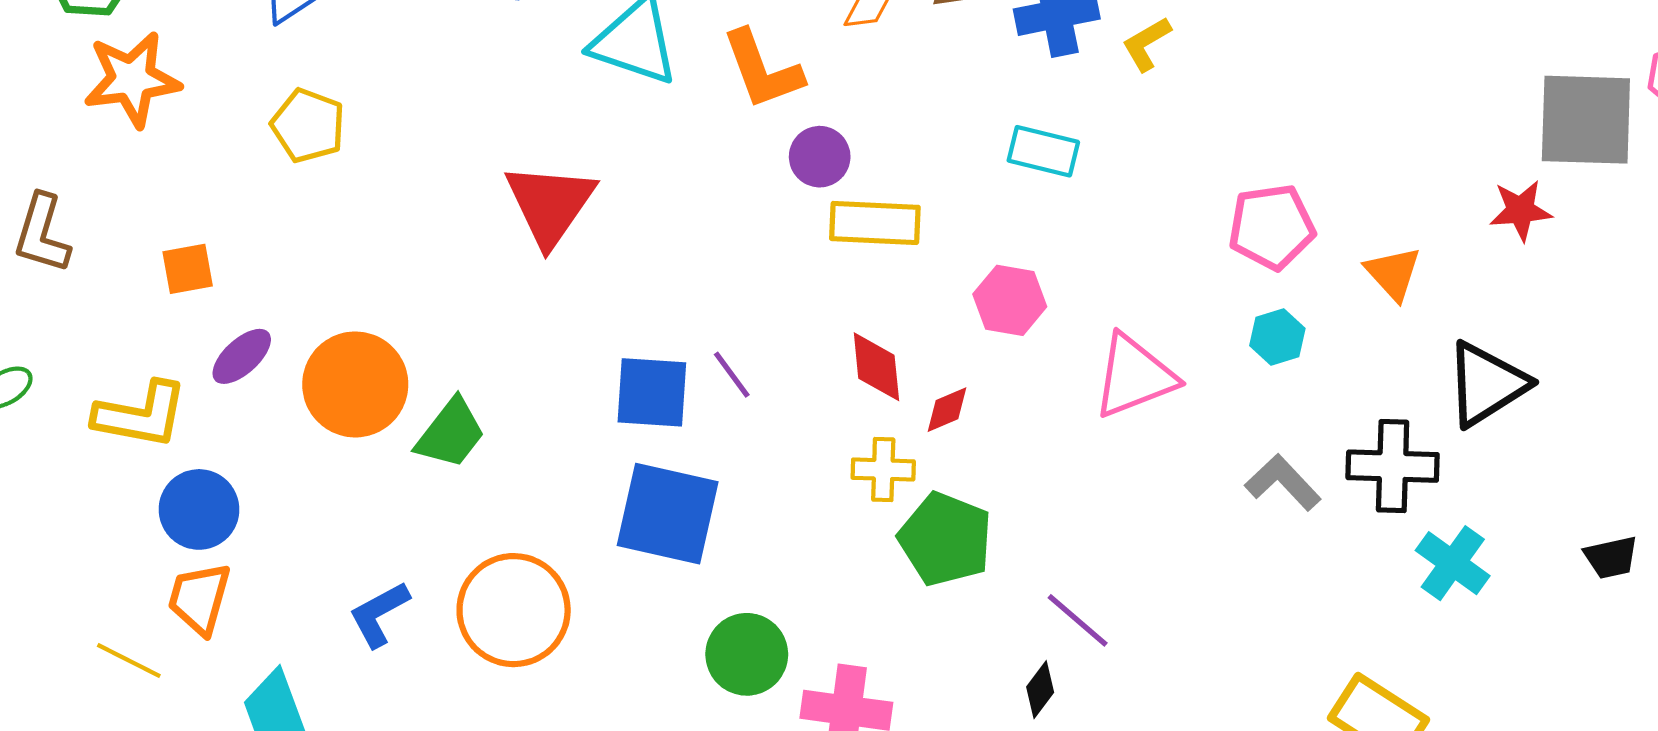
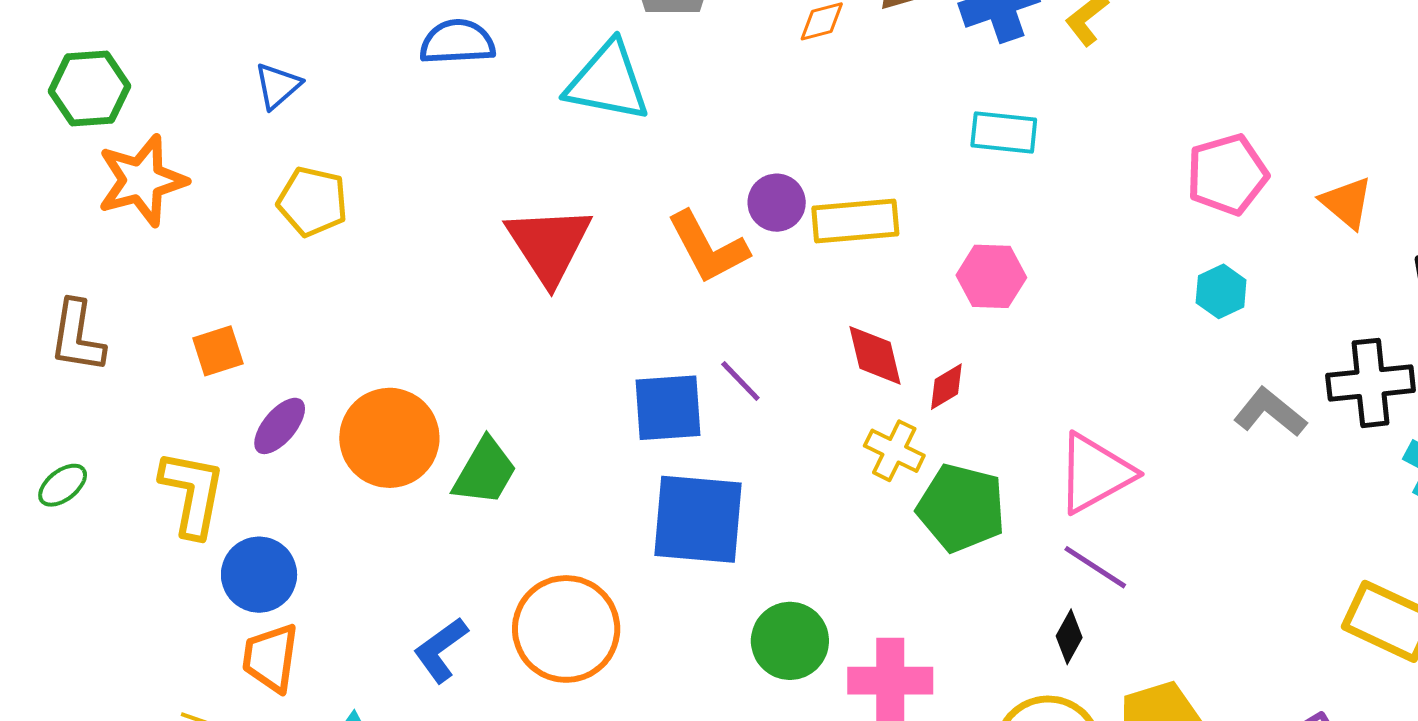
orange L-shape: (762, 70) -> (708, 247), moved
purple circle: (820, 157) -> (777, 203), moved
cyan hexagon: (1277, 337) -> (1221, 291), moved
pink triangle: (1134, 376) -> (1095, 473), moved
yellow L-shape: (141, 415) -> (192, 493), turned -82
yellow cross: (883, 470) -> (894, 451), turned 32

